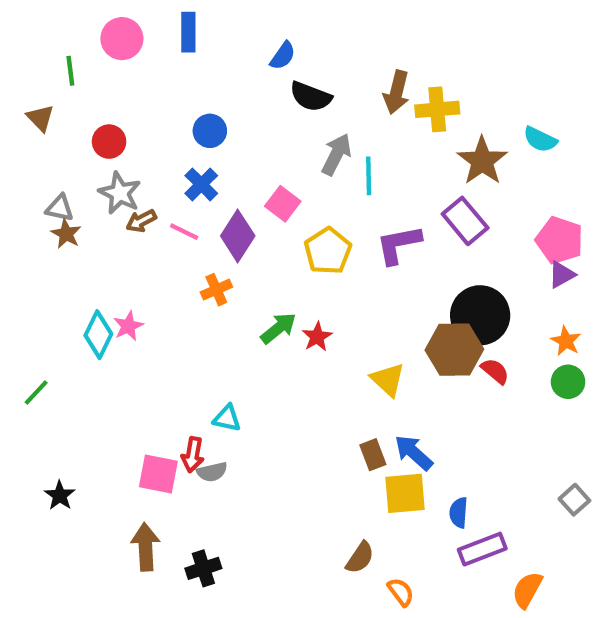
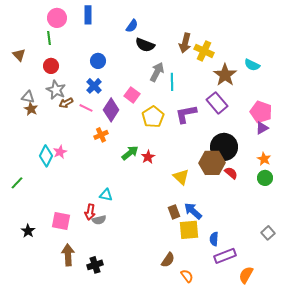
green line: (70, 71) -> (49, 38), moved
yellow cross: (437, 109) -> (204, 51), turned 30
pink square: (158, 474) -> (61, 221), moved

